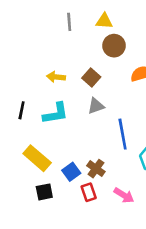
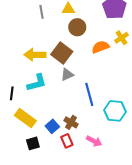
yellow arrow: (56, 77) -> (35, 55), size x1.5
brown square: (91, 77) -> (62, 53), size x1.5
black line: (22, 110) -> (12, 93), moved

